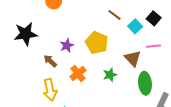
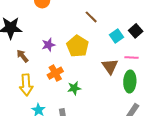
brown line: (114, 15) -> (91, 17), moved
brown arrow: (50, 61) -> (22, 56), moved
green star: (110, 75) -> (74, 88), moved
green ellipse: (145, 83) -> (130, 81), moved

